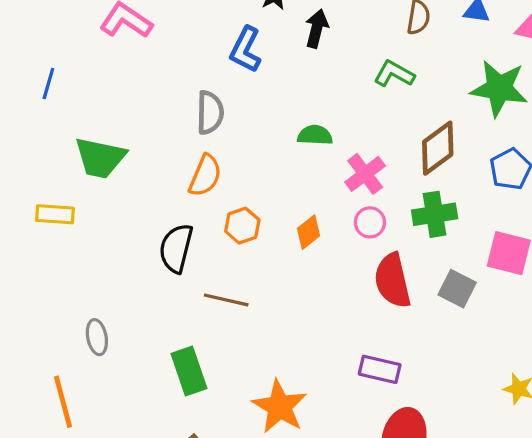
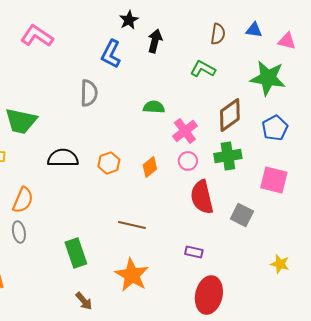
orange semicircle: (205, 176) -> (23, 200), moved
black semicircle: (176, 248) -> (63, 158), moved, turned 76
gray square: (457, 289) -> (242, 215), moved
brown line: (226, 300) -> (132, 225), moved
purple rectangle: (380, 369) -> (194, 252), size x0.7

